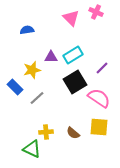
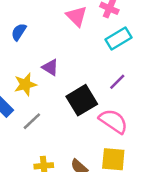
blue semicircle: (27, 30) -> (19, 32), turned -48
cyan rectangle: (73, 55) -> (119, 39), moved
purple triangle: (51, 57) -> (50, 67), turned 32

